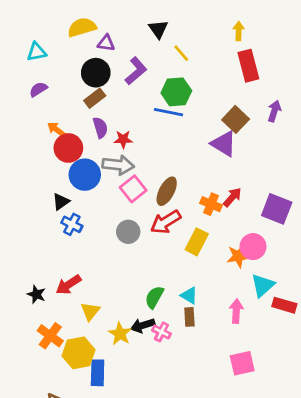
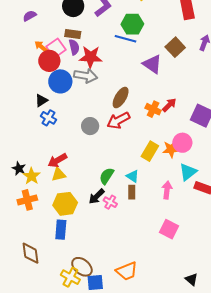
brown rectangle: (95, 98) -> (73, 34), moved, turned 42
red star: (123, 139) -> (91, 57), size x1.6
purple triangle: (224, 144) -> (152, 64), moved
pink square: (133, 189) -> (56, 48), moved
yellow rectangle: (197, 242) -> (150, 151), moved
red arrow: (68, 285) -> (57, 160), moved
yellow triangle: (90, 311) -> (59, 174), moved, turned 35
black arrow: (143, 325) -> (97, 196), turned -30
yellow star: (120, 334) -> (31, 176), moved
orange cross: (50, 336) -> (27, 200), turned 36
yellow hexagon: (79, 353) -> (65, 204), moved
pink square: (242, 363) -> (169, 229), turned 36

